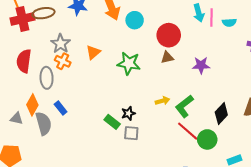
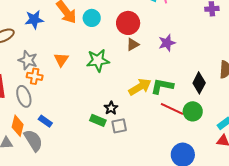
yellow arrow: (162, 101) -> (140, 87), size x1.6
green L-shape: (184, 106) -> (162, 86), turned 65

